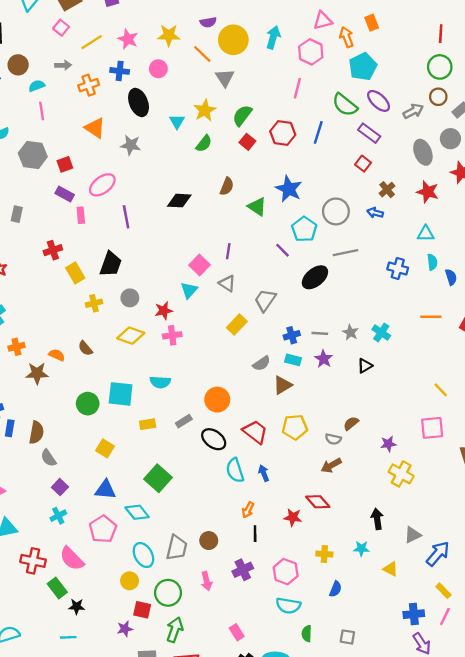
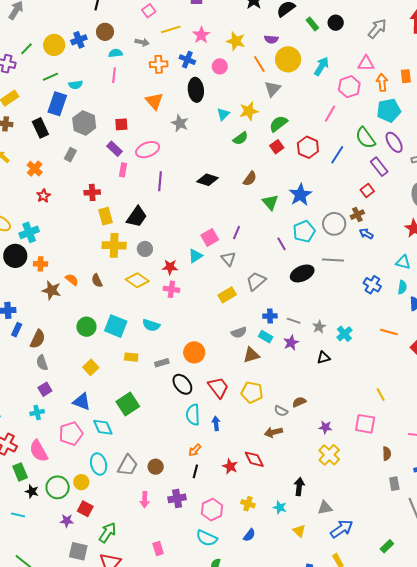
gray hexagon: (33, 155) -> (84, 123), moved
brown cross: (387, 190) -> (357, 215), moved
yellow cross: (94, 303) -> (114, 245), size x1.6
green circle: (168, 593) -> (58, 487), moved

